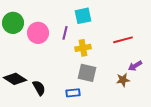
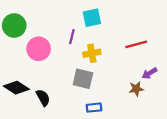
pink circle: (38, 33) -> (39, 49), moved
gray square: (87, 73) -> (83, 79), moved
blue rectangle: (73, 93) -> (94, 108), moved

